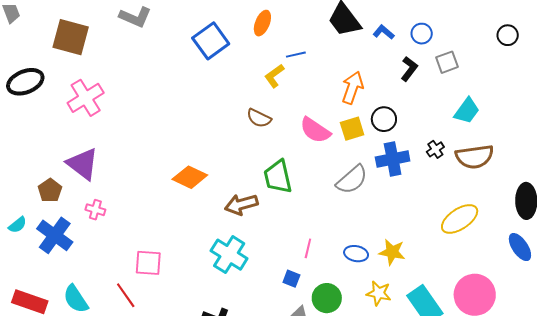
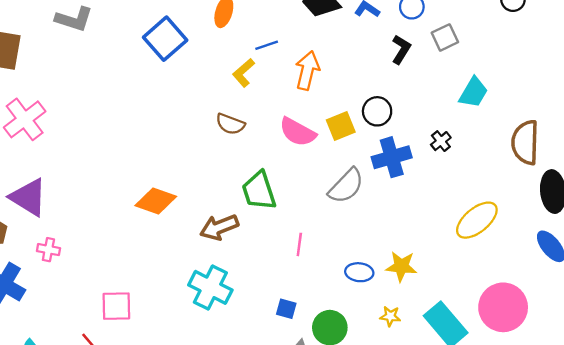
orange arrow: (352, 88) -> (307, 70), moved
brown semicircle: (475, 157) -> (525, 142), moved, turned 105
pink line: (308, 248) -> (299, 244), moved
yellow star: (379, 293) -> (390, 316), size x0.7

